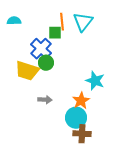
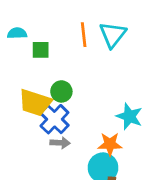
green square: (55, 33) -> (41, 50), moved
blue cross: (41, 49) -> (54, 119), moved
orange star: (81, 101) -> (110, 144), turned 30

